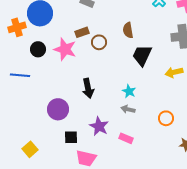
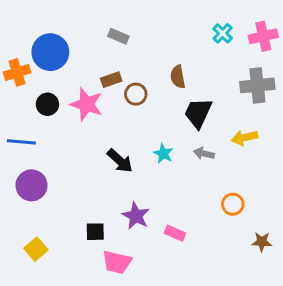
black arrow: (88, 88) -> (120, 161), turned -36
cyan star: (129, 91) -> (163, 153), moved
purple circle: (58, 109) -> (32, 185), moved
gray arrow: (128, 109) -> (204, 153), moved

